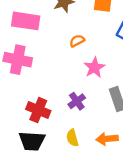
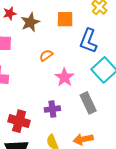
purple cross: (77, 101) -> (52, 109), turned 35

